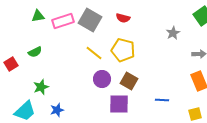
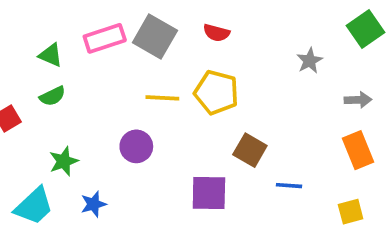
green triangle: (38, 16) -> (51, 55), moved, turned 32
yellow line: (94, 53) -> (162, 98), turned -36
purple circle: (102, 79) -> (136, 146), moved
brown square: (129, 81) -> (250, 150), moved

